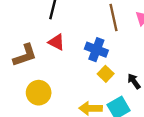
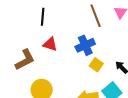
blue cross: (96, 50) -> (85, 45), turned -36

